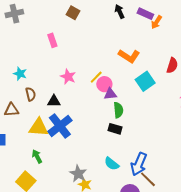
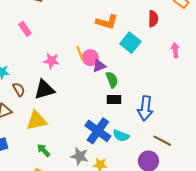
yellow line: (96, 77) -> (80, 53), turned -48
black triangle: (54, 101) -> (44, 90), size x1.5
blue cross: (60, 126) -> (98, 131), moved
blue arrow: (139, 164) -> (145, 108), moved
gray star: (78, 174) -> (80, 156), moved

